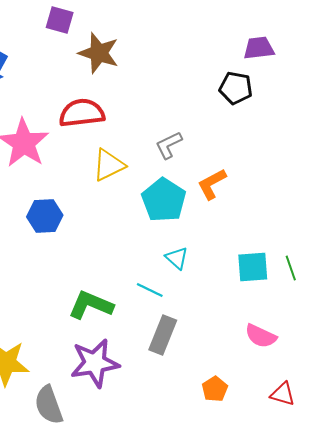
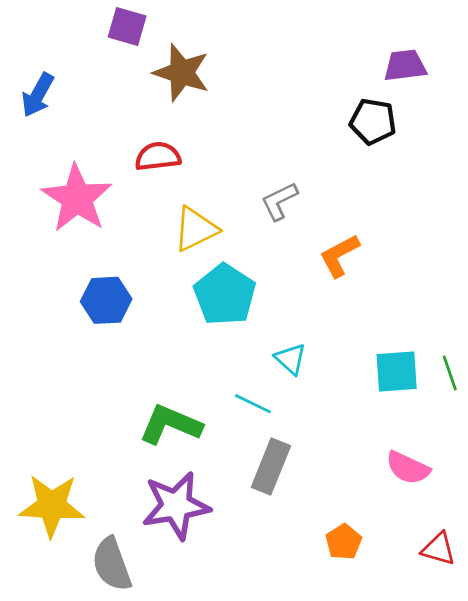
red semicircle: (82, 113) -> (158, 156), size x0.7
cyan pentagon: (164, 200) -> (225, 295), moved

